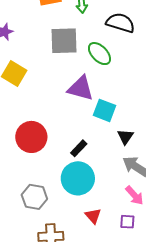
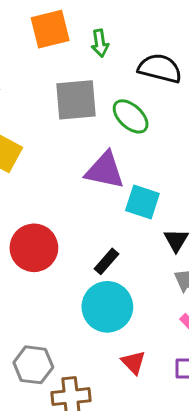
gray hexagon: (34, 197) -> (33, 365), moved

